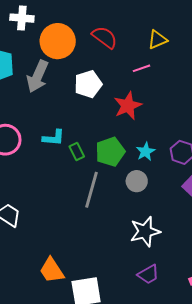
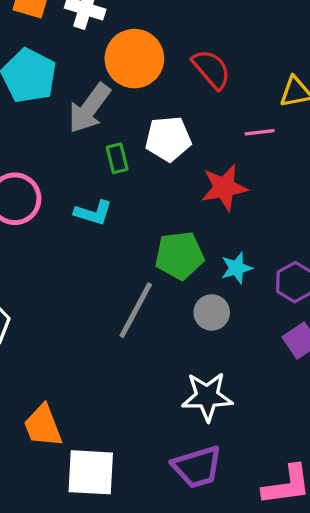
green rectangle: (77, 151) -> (117, 158), moved
purple trapezoid: (148, 274) -> (197, 467), size x1.4

